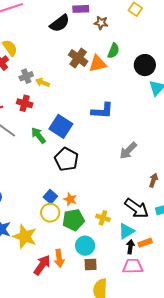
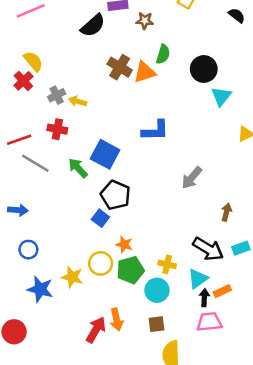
blue square: (50, 197) -> (100, 218), moved
yellow star: (25, 236) -> (72, 277), moved, size x0.7
cyan circle: (85, 246) -> (157, 290), moved

